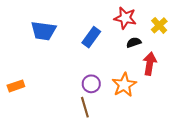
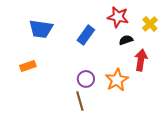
orange rectangle: (16, 86) -> (28, 66), moved

